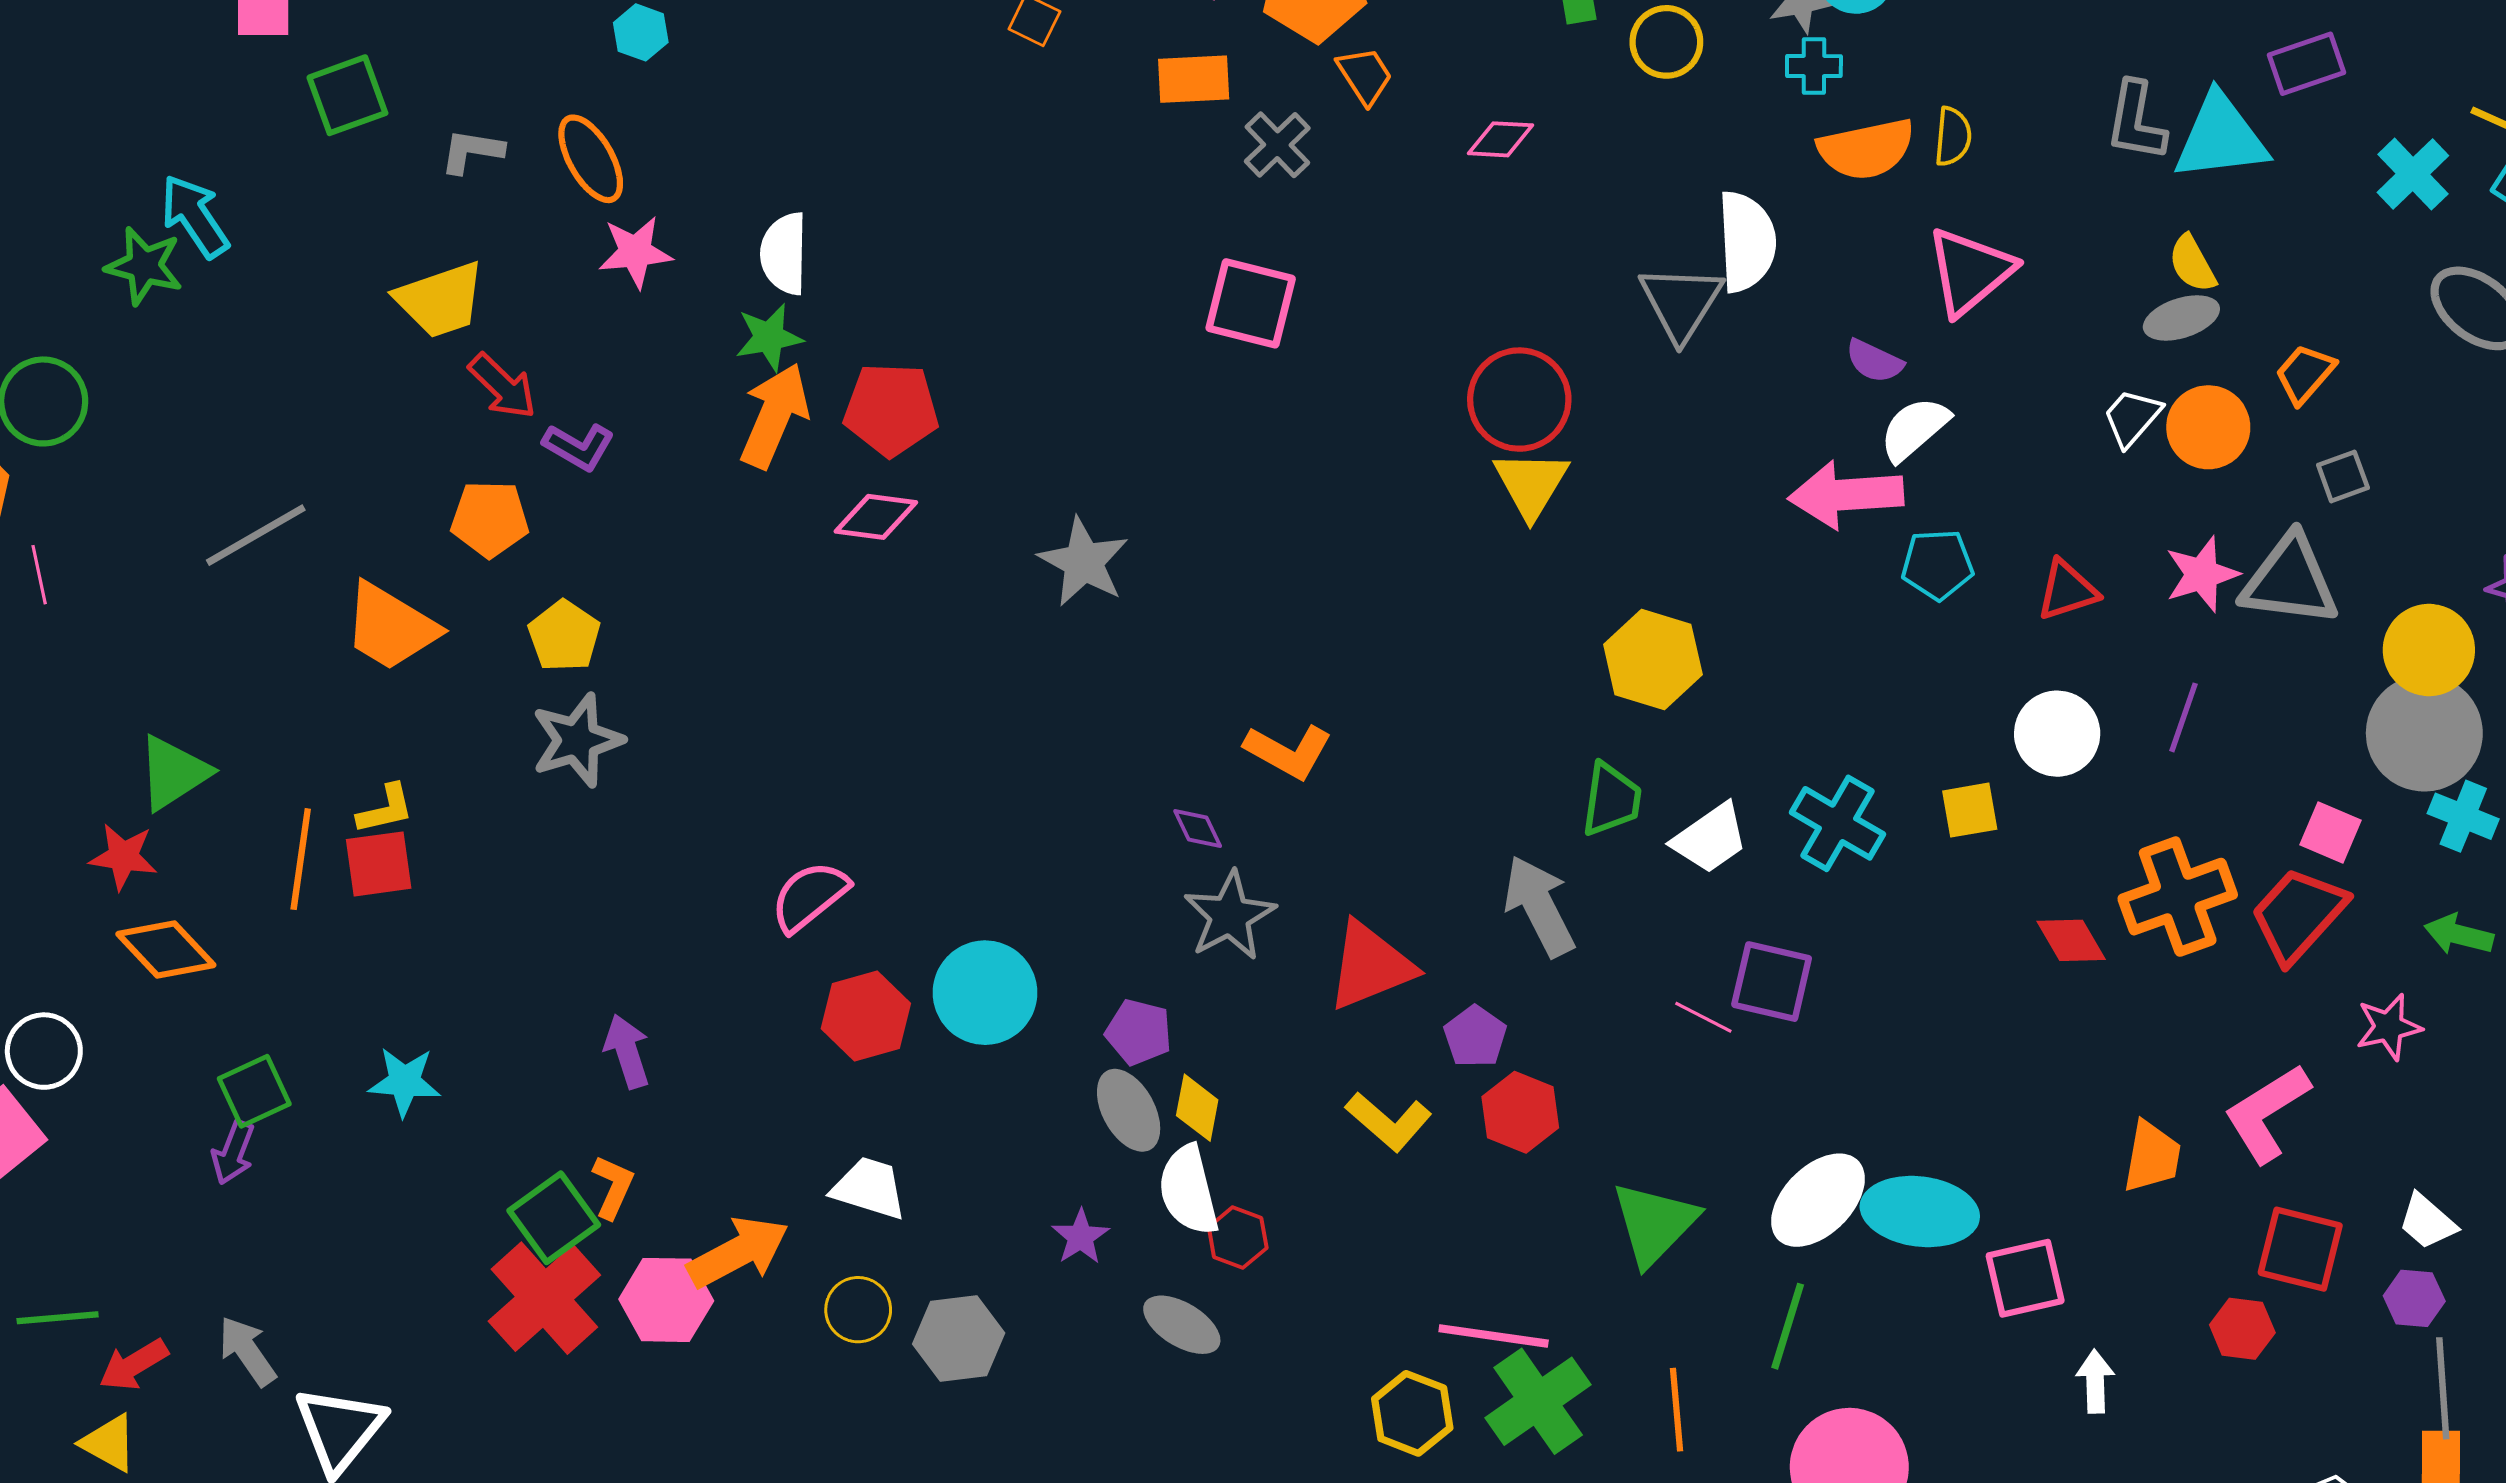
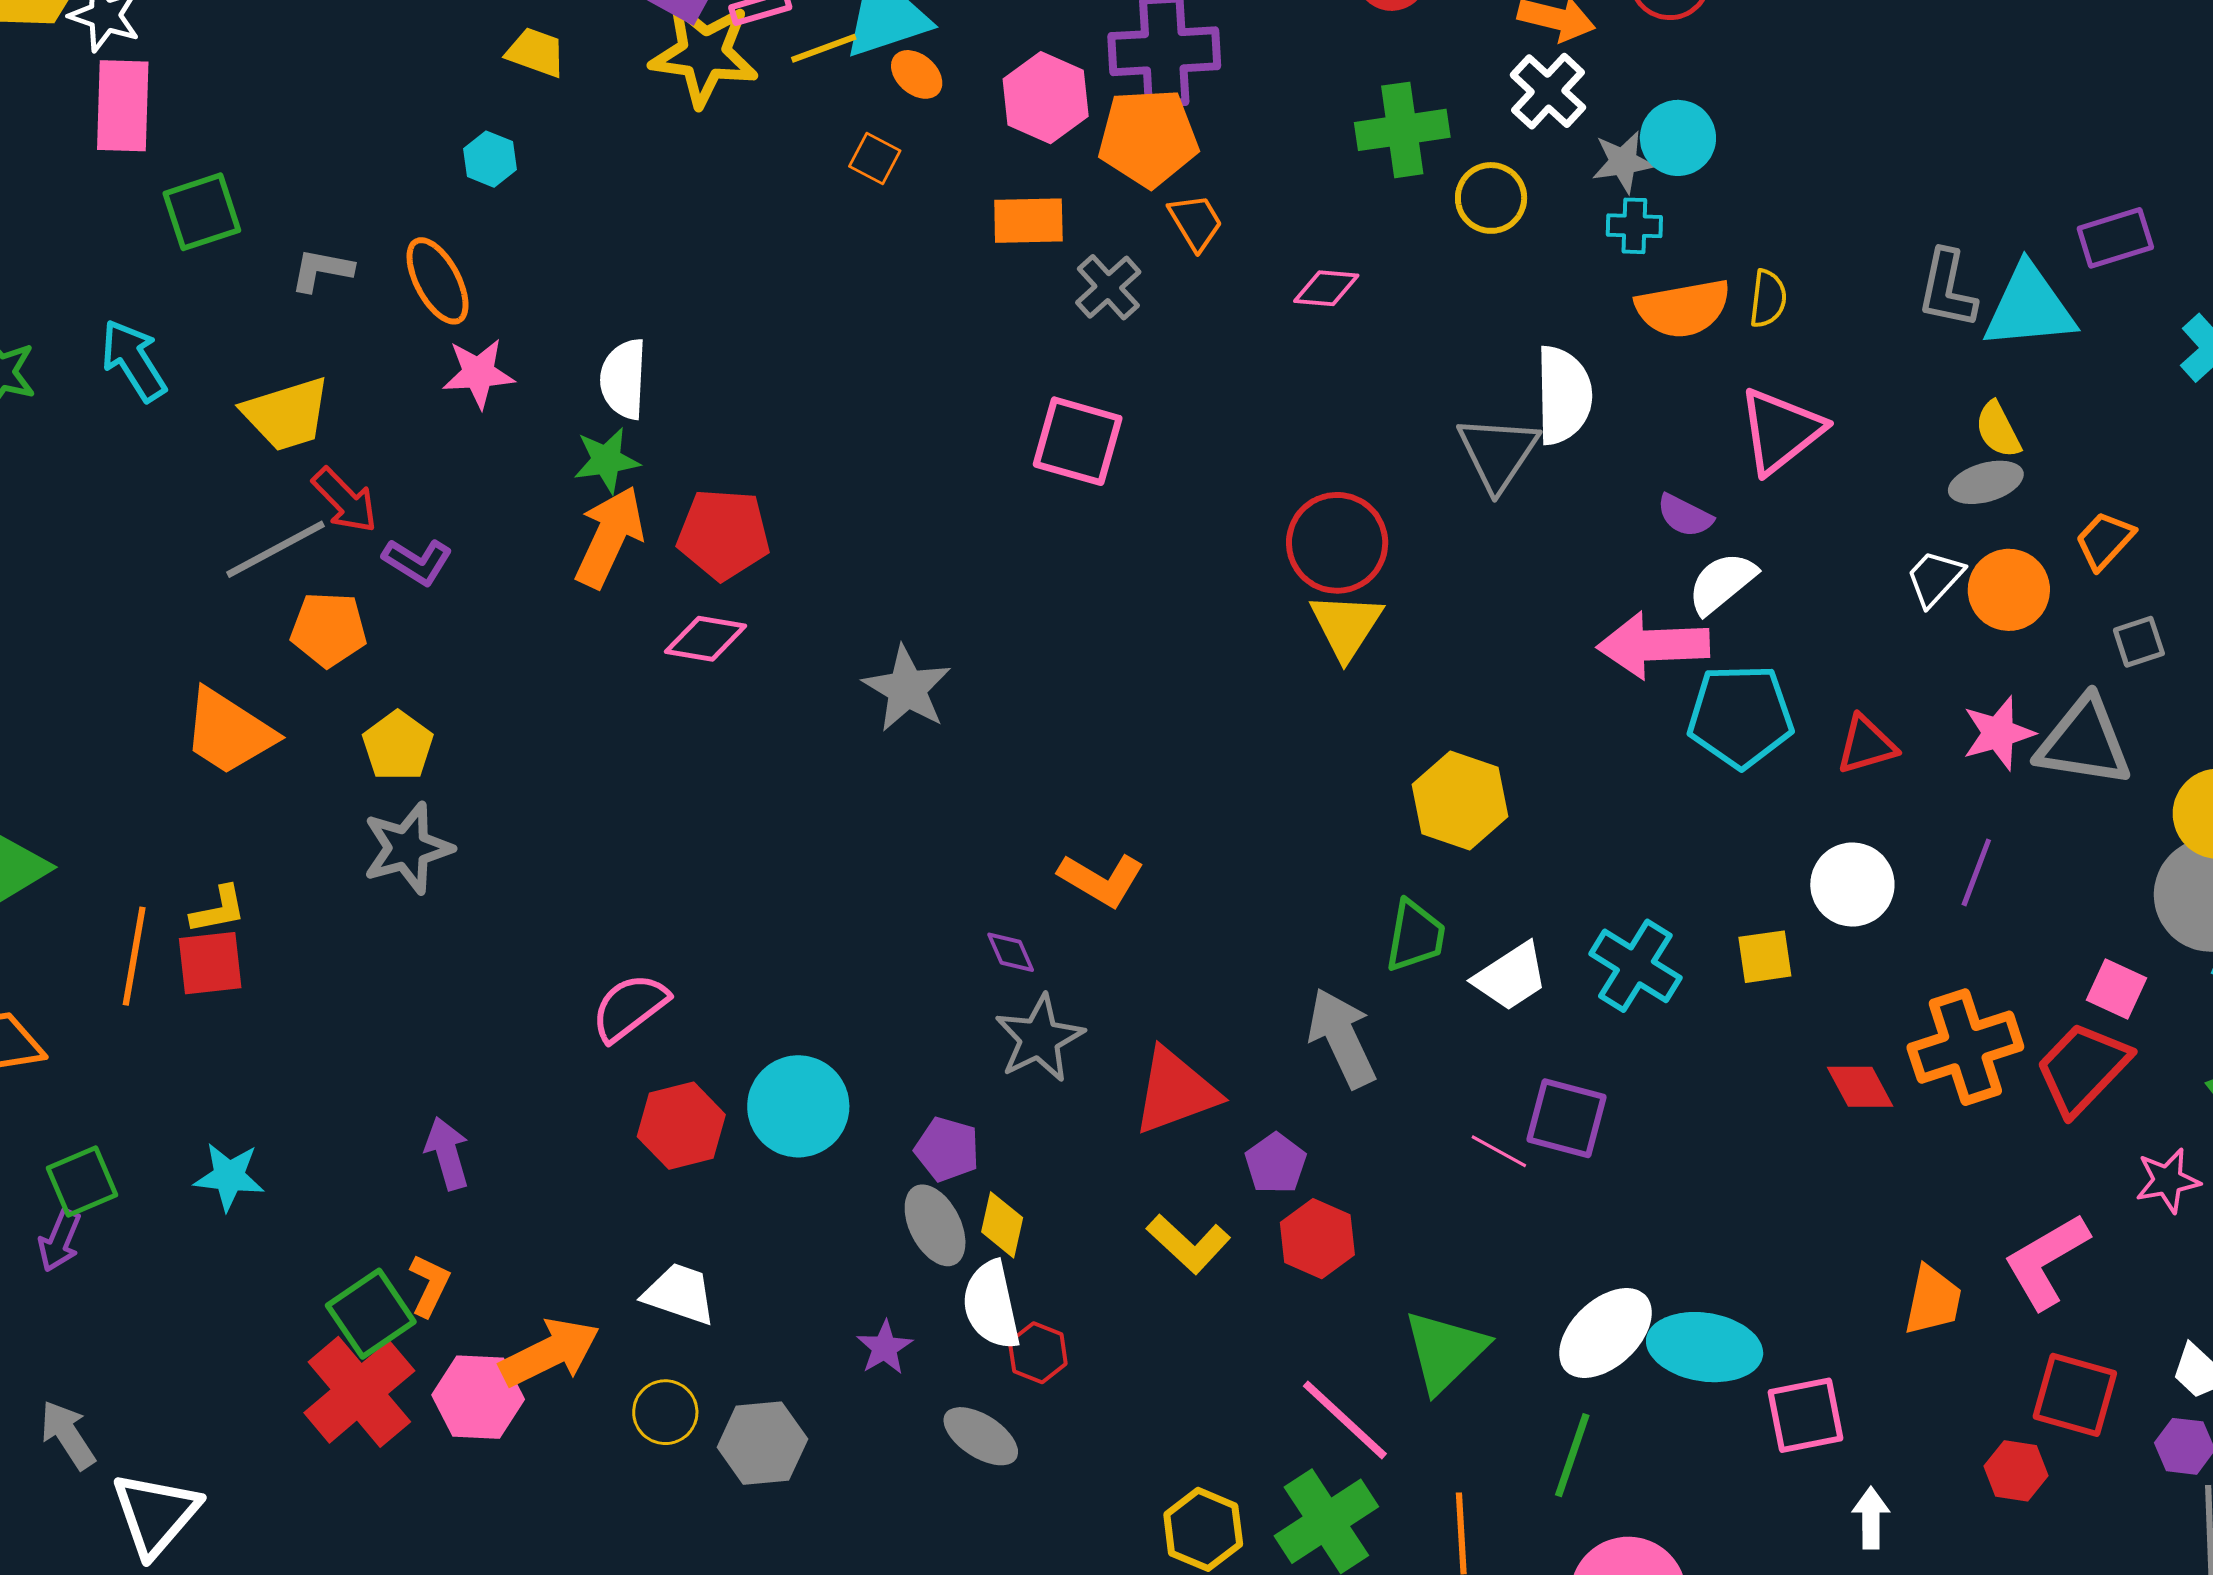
cyan arrow: (195, 216) -> (134, 360), moved
gray line: (256, 535) -> (275, 549), moved
cyan pentagon: (1937, 565) -> (1740, 716), size x1.5
pink line: (1494, 1336) -> (1345, 1420), moved, turned 33

